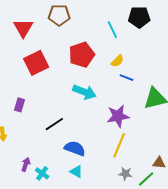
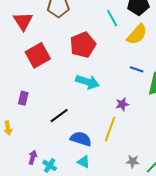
yellow semicircle: (117, 61) -> (137, 34), moved, size x1.6
blue line: (126, 78) -> (137, 69), moved
purple star: (118, 116) -> (122, 104), size x0.6
yellow line: (119, 145) -> (110, 129), moved

